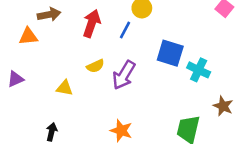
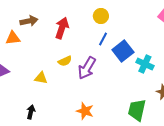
blue line: (125, 30) -> (103, 39), moved
blue square: (170, 53) -> (123, 51), turned 35

